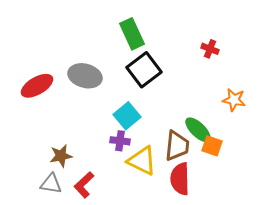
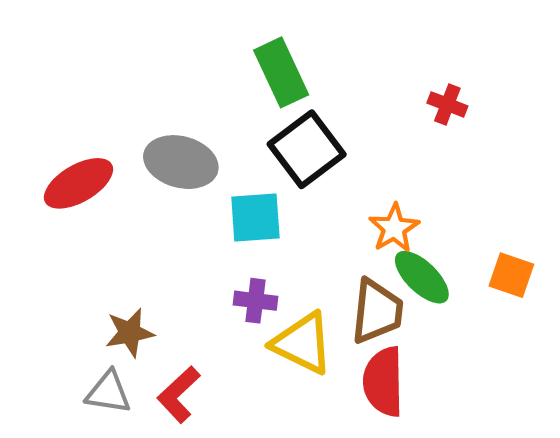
orange star: (234, 100) -> (394, 228), moved, turned 30
cyan square: (127, 116) -> (255, 217), moved, turned 36
orange square: (212, 146) -> (511, 275), moved

